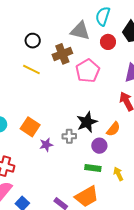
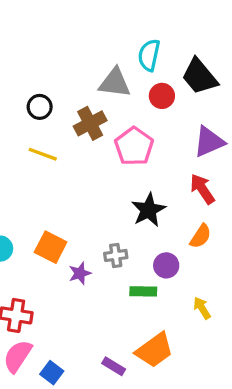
black star: (87, 122) -> (148, 210), moved
orange semicircle: (113, 129) -> (201, 236), moved
green rectangle: (93, 168) -> (143, 291), moved

